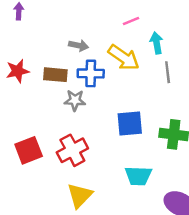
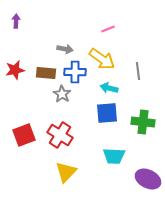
cyan arrow: (157, 43) -> (109, 88), moved, turned -66
gray star: (75, 100) -> (62, 94), turned 30
red cross: (72, 150) -> (60, 135), turned -30

